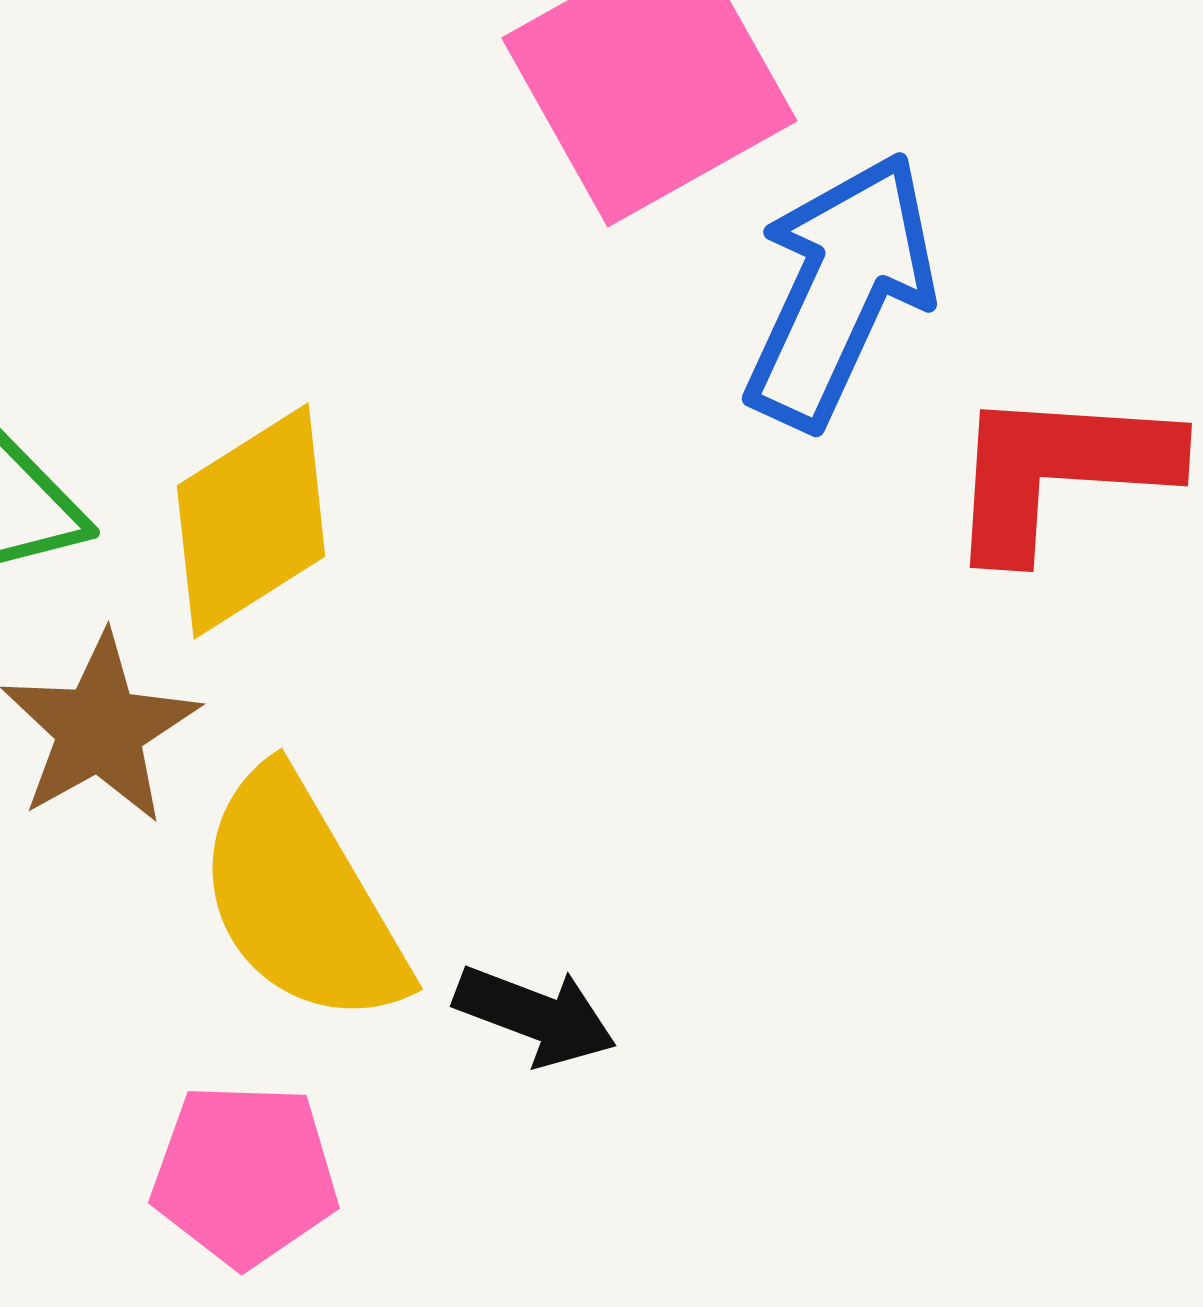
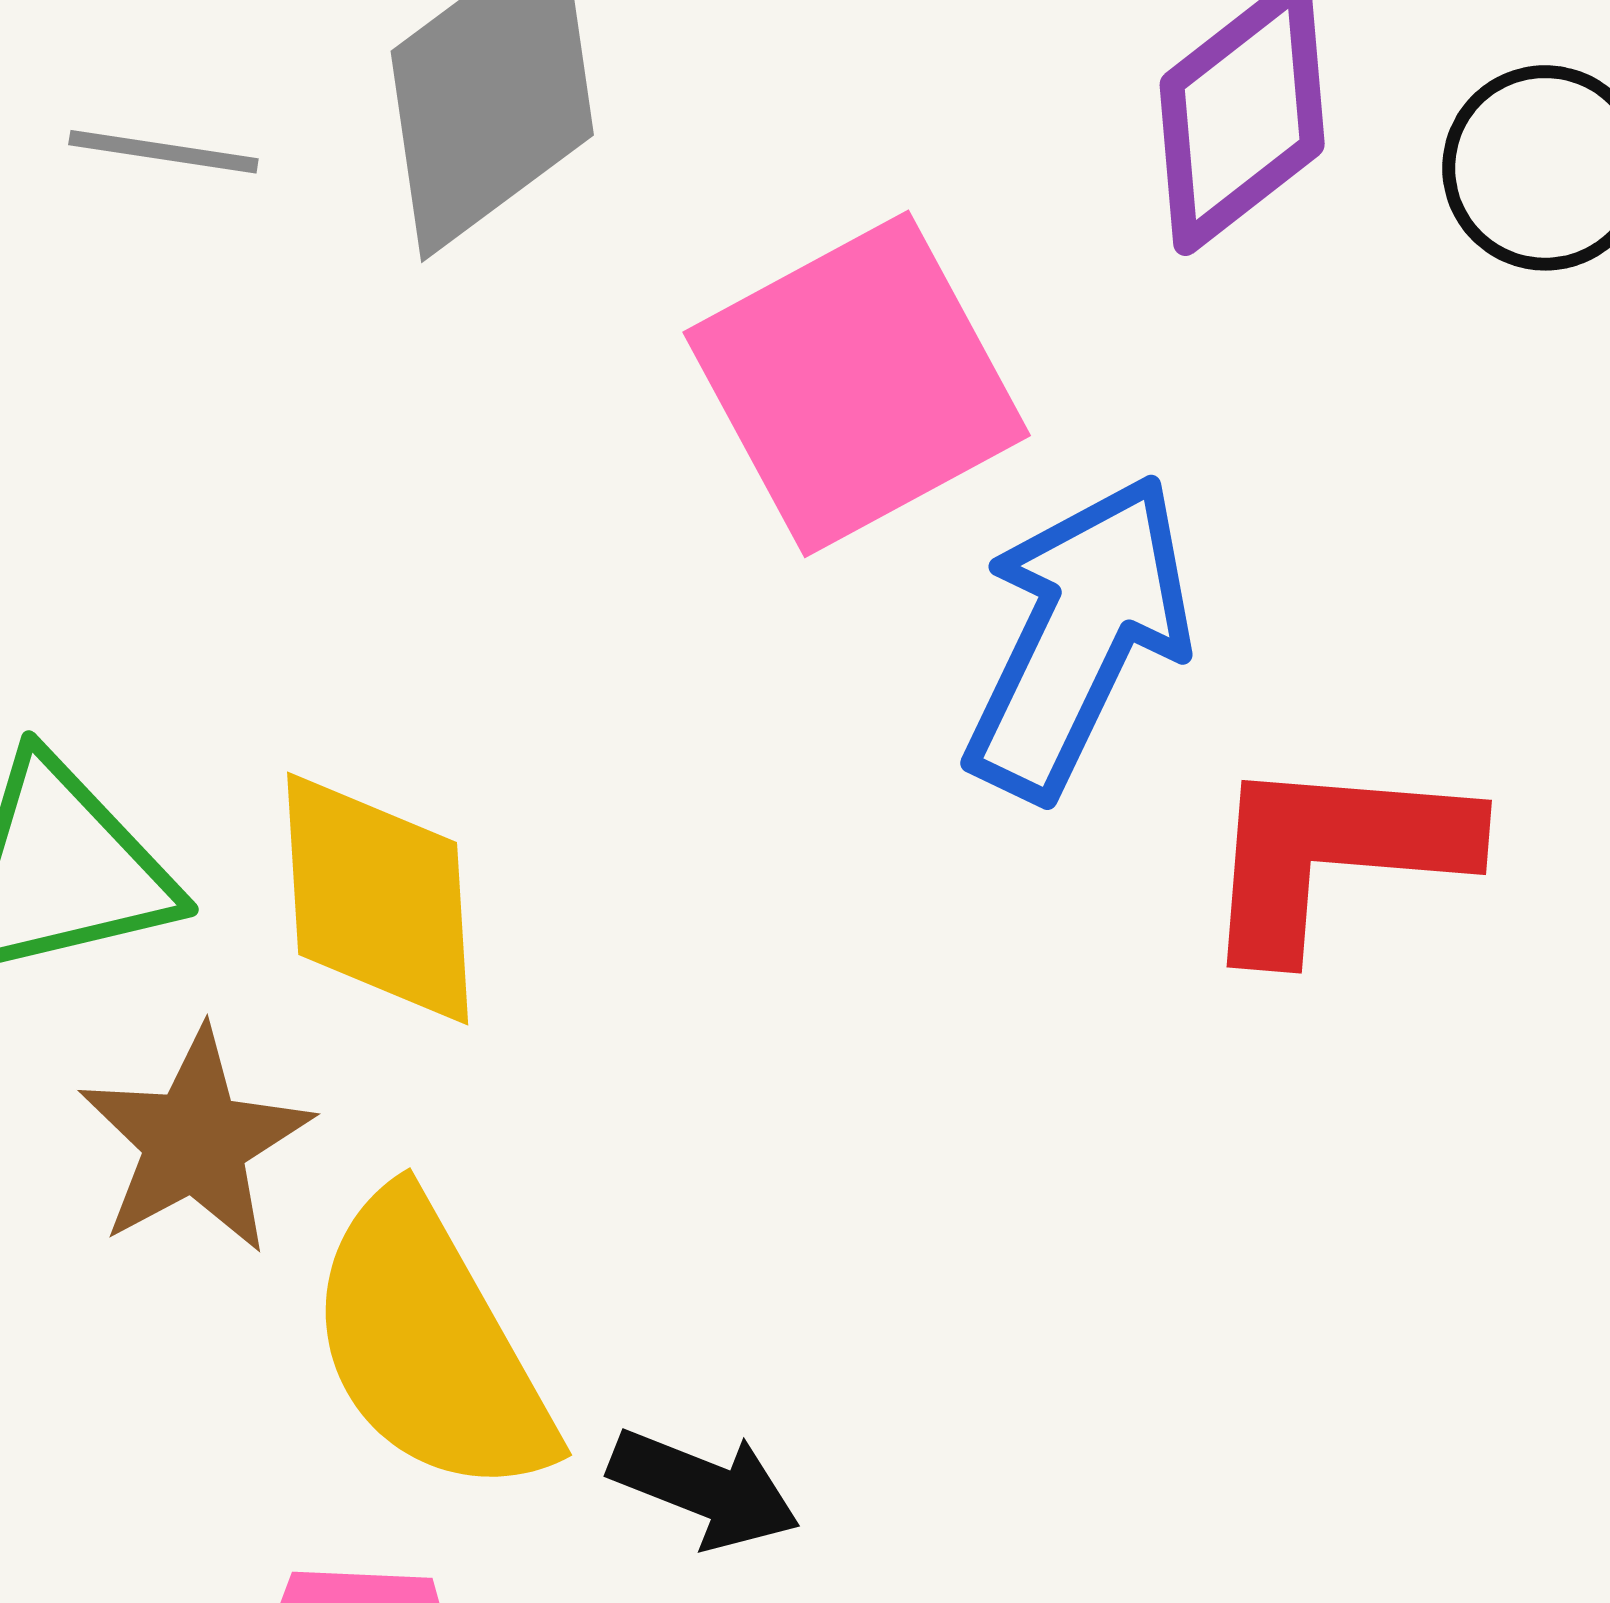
yellow diamond: (251, 521) -> (378, 899), turned -62

